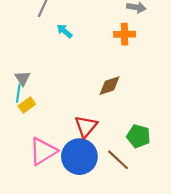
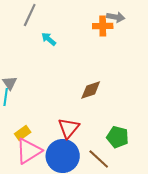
orange cross: (125, 34) -> (103, 26), moved
yellow rectangle: (27, 105) -> (23, 133), moved

